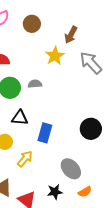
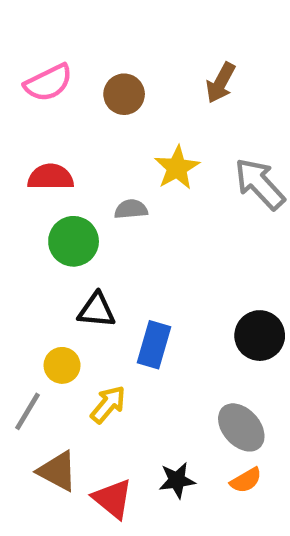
brown arrow: (71, 35) -> (221, 83), moved
gray semicircle: (35, 84) -> (131, 209), moved
gray ellipse: (71, 169) -> (241, 427), moved

